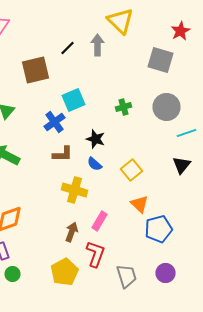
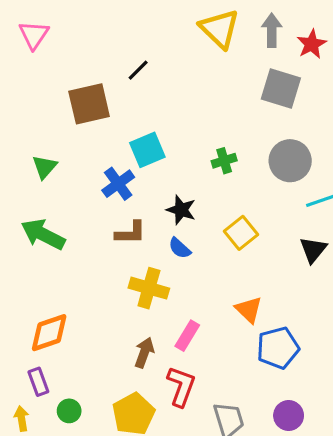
gray arrow: (98, 45) -> (272, 30), moved
yellow square: (132, 170) -> (241, 233), moved
green circle: (12, 274) -> (69, 411), moved

